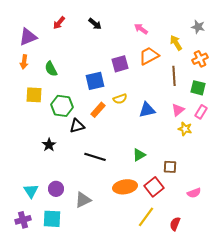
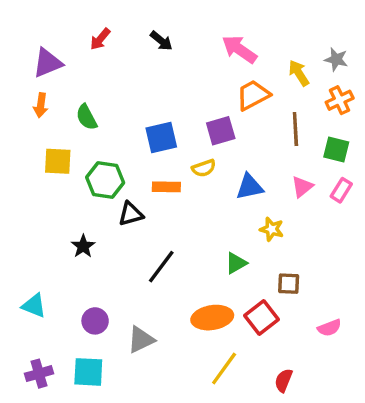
gray star: (198, 27) -> (336, 59), moved
pink arrow: (141, 29) -> (239, 49), size x1.5
purple square: (120, 64) -> (221, 131), moved
orange rectangle: (98, 110) -> (166, 187), turned 49
yellow star: (185, 129) -> (272, 229), moved
black line: (95, 157) -> (161, 267), turned -70
cyan triangle: (31, 191) -> (34, 306), moved, turned -35
yellow line: (146, 217) -> (224, 368), moved
red semicircle: (175, 224) -> (284, 380), moved

